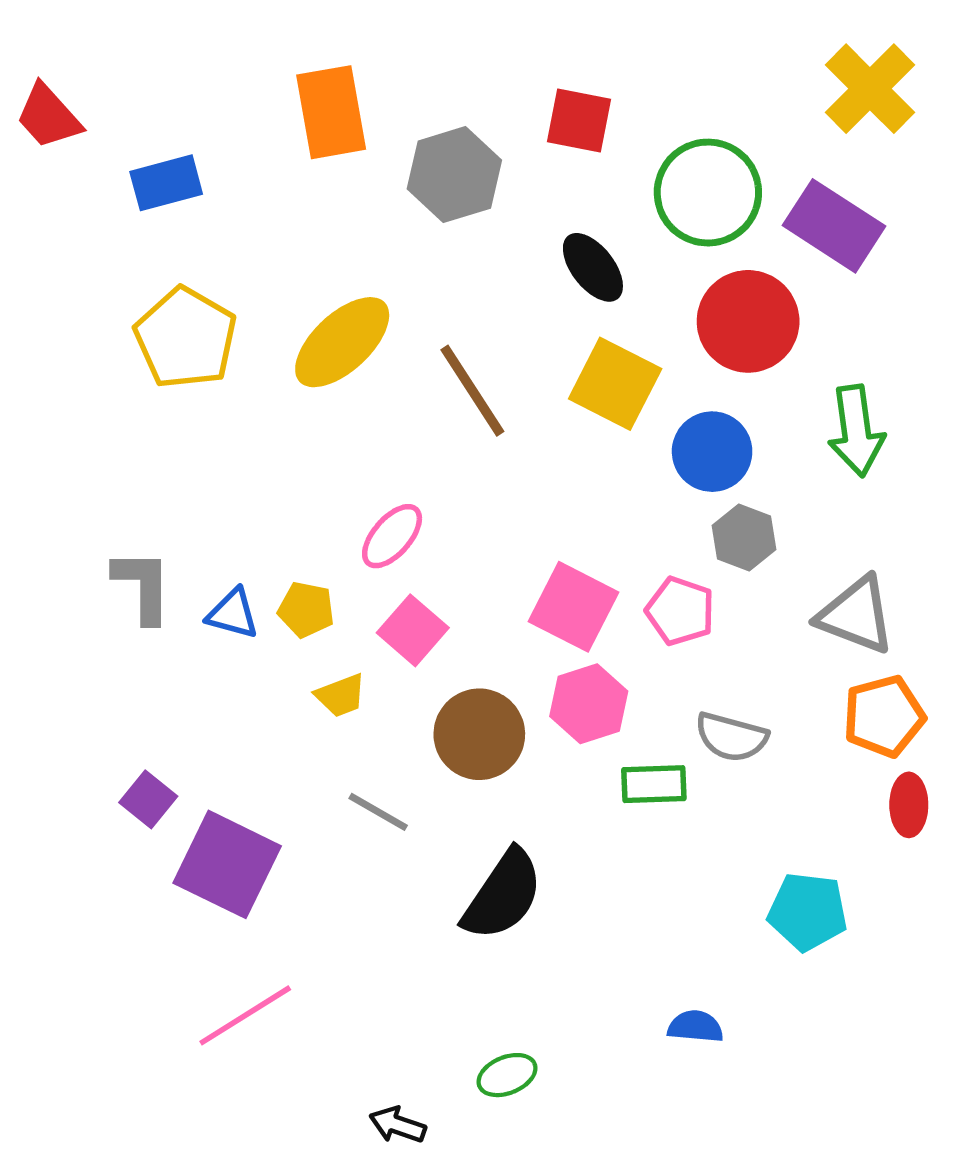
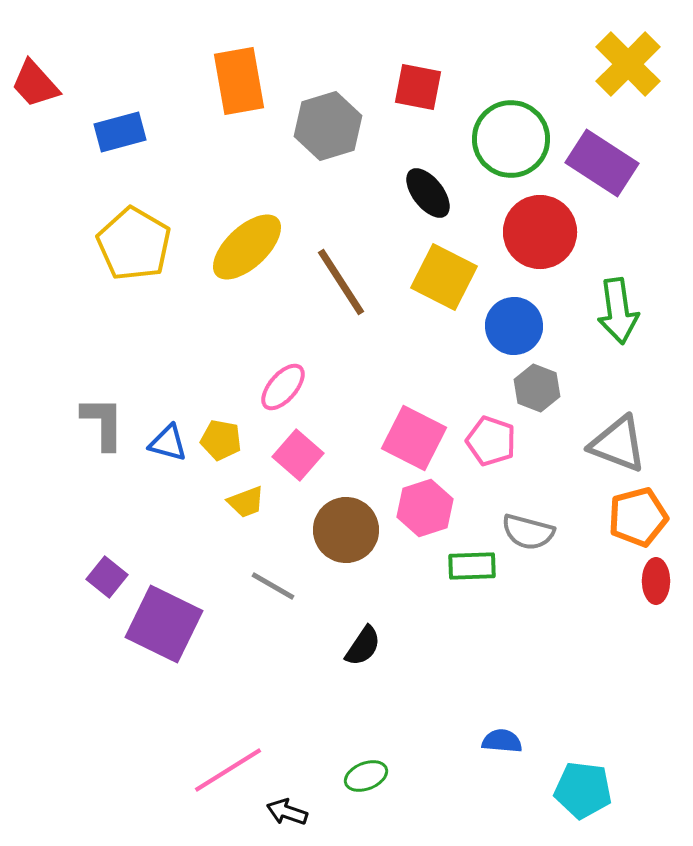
black semicircle: (503, 895) -> (363, 646), size x0.6
cyan pentagon: (808, 912) -> (583, 790), moved
pink line: (245, 1015) -> (228, 770), moved

